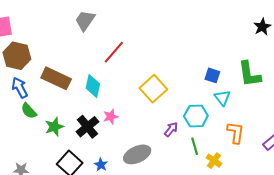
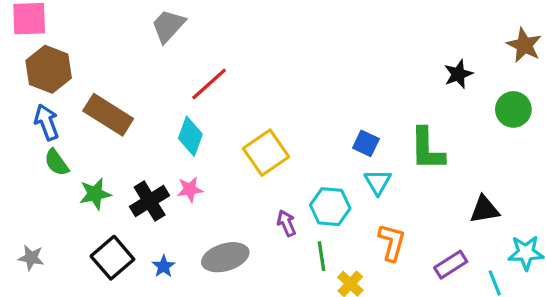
cyan diamond: (93, 86) -> (190, 136), moved
purple arrow: (171, 129) -> (286, 223), turned -70

